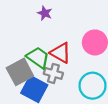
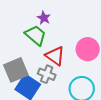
green trapezoid: (38, 58) -> (36, 35), moved

